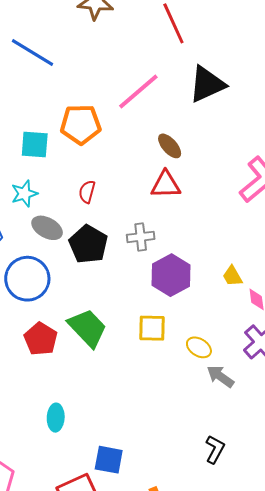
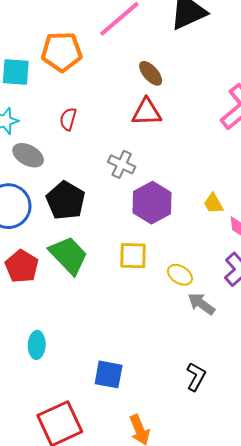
gray cross: (141, 237) -> (122, 164), turned 32
black pentagon: (88, 244) -> (66, 200), moved
blue square: (109, 460) -> (109, 374), moved

